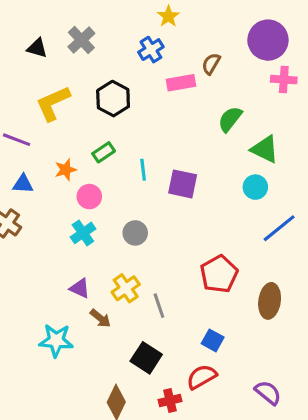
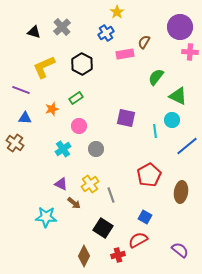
cyan line: (143, 170) -> (155, 131), moved
pink circle: (89, 197) -> (79, 126), moved

